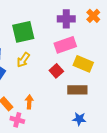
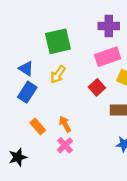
orange arrow: (29, 102) -> (65, 124), turned -32
pink cross: (17, 120) -> (65, 145), moved, turned 32

